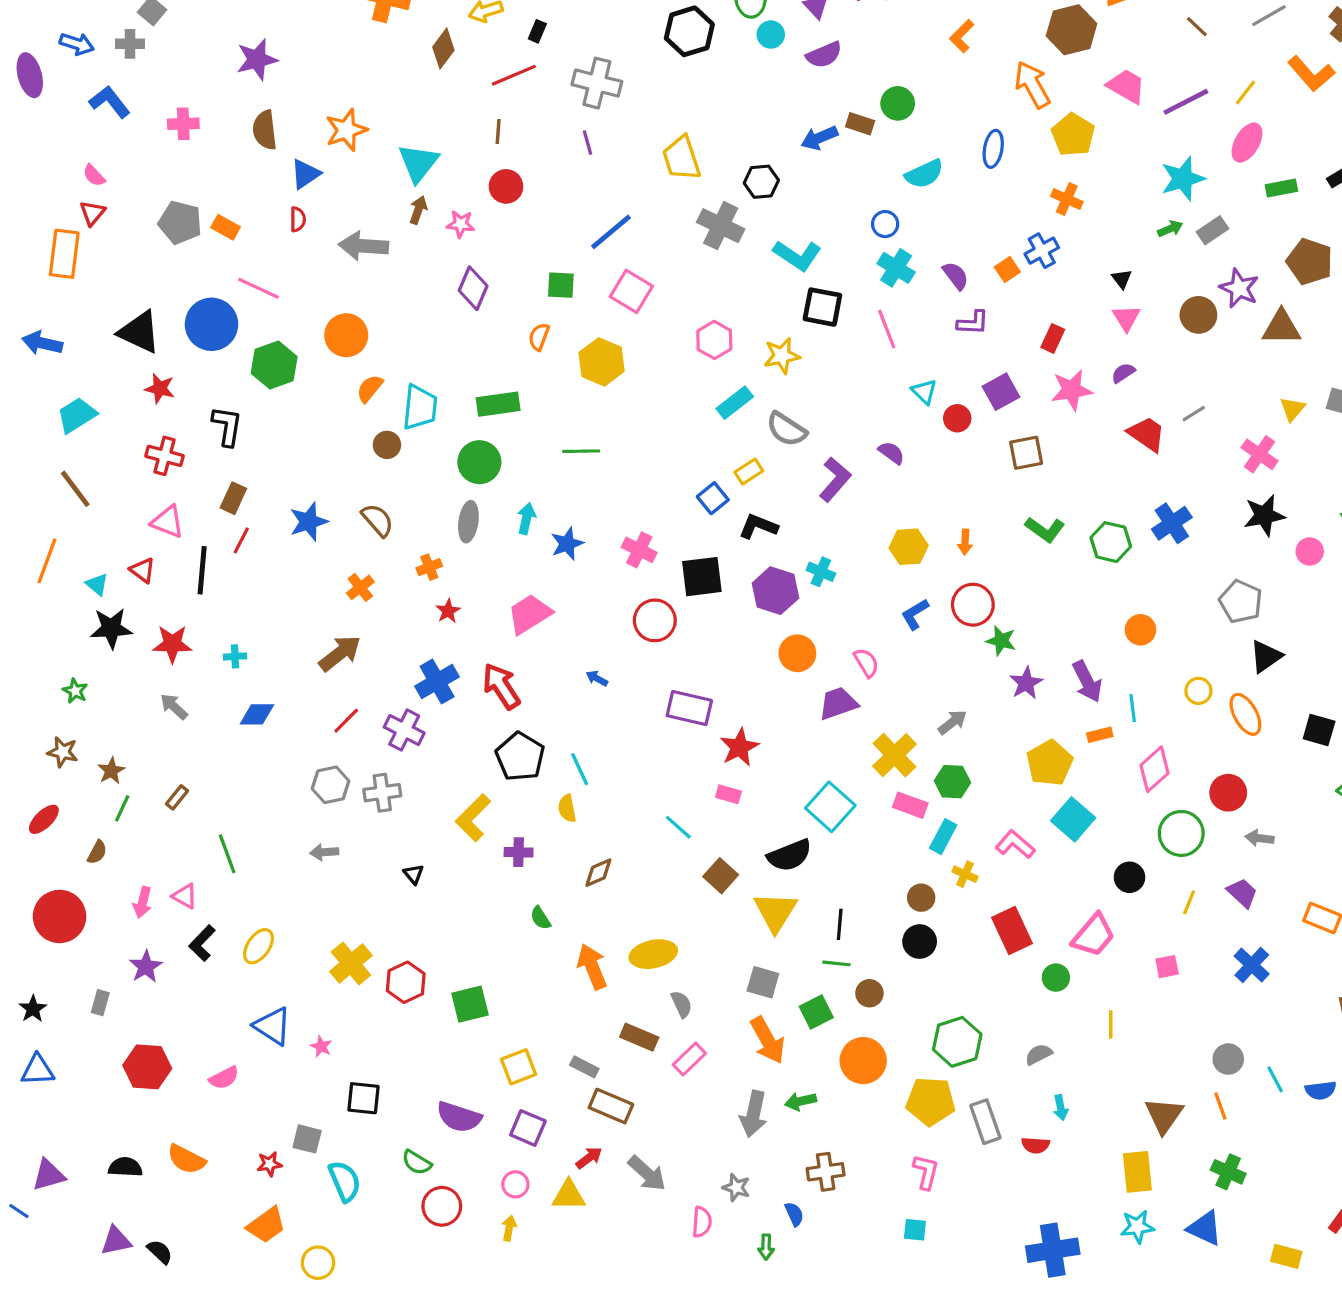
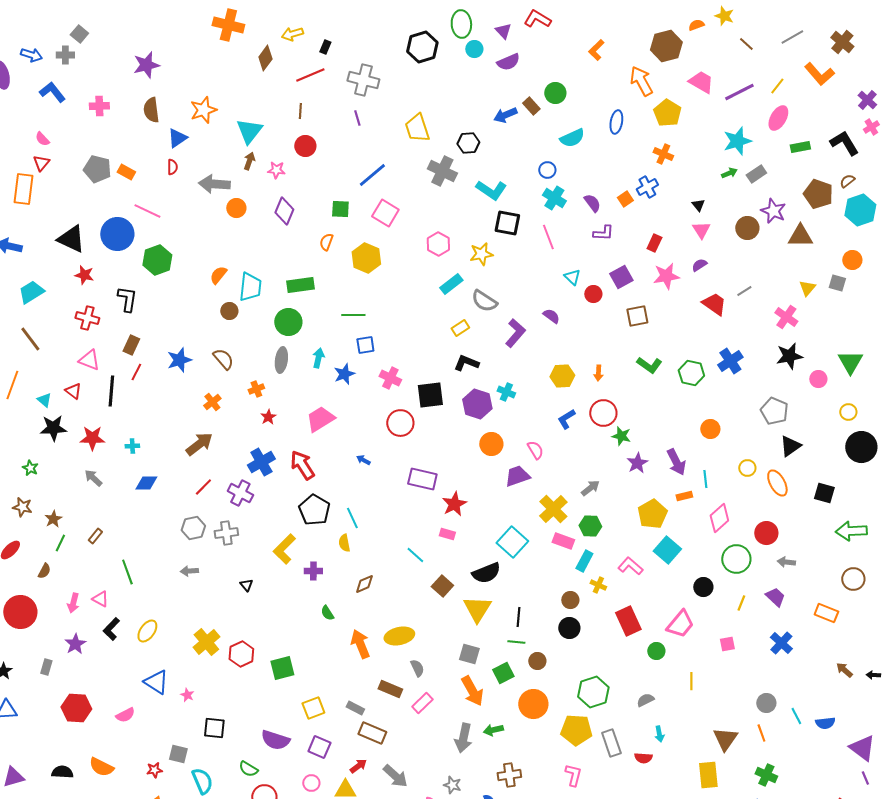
brown rectangle: (860, 124) -> (531, 106), turned 30
orange circle: (346, 335) -> (236, 208), moved, size x0.7
blue square: (713, 498) -> (365, 345), moved, turned 30

